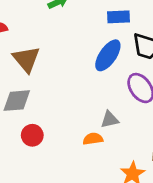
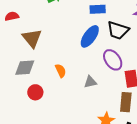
orange semicircle: (93, 139) -> (61, 71), moved, turned 72

